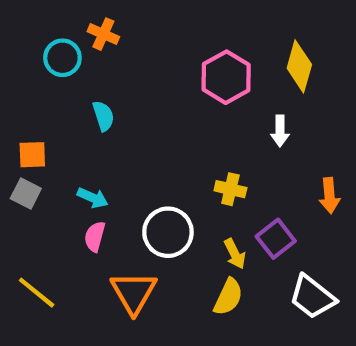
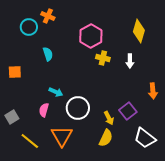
pink hexagon: (226, 77) -> (91, 36), moved
yellow cross: (230, 189) -> (103, 58), moved
gray square: (26, 193) -> (12, 117), moved, turned 32
cyan arrow: (93, 198) -> (56, 92), moved
yellow line: (37, 293) -> (30, 141), moved

